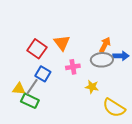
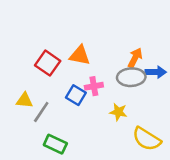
orange triangle: (62, 43) -> (80, 55), turned -42
blue square: (43, 74) -> (76, 95), moved
yellow triangle: (19, 89) -> (24, 100), moved
green rectangle: (30, 101) -> (55, 144), moved

